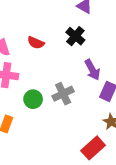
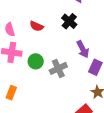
green circle: (33, 99) -> (36, 61), moved

